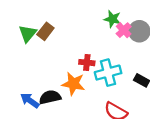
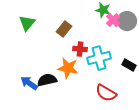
brown rectangle: (45, 31) -> (64, 29), moved

